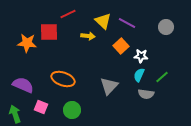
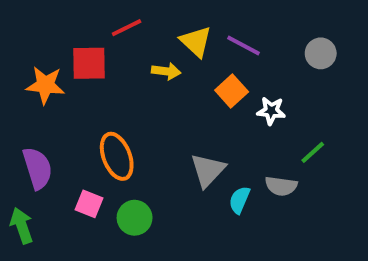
cyan semicircle: (139, 75) -> (239, 200), moved
orange ellipse: (63, 79) -> (117, 156), turned 50
purple semicircle: (23, 85) -> (37, 168), turned 50
pink square: (41, 107) -> (89, 204), moved

